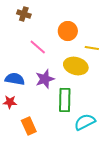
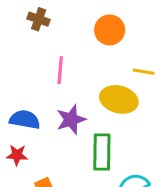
orange circle: (68, 31) -> (110, 30), moved
pink line: (38, 47) -> (60, 70), turned 54

